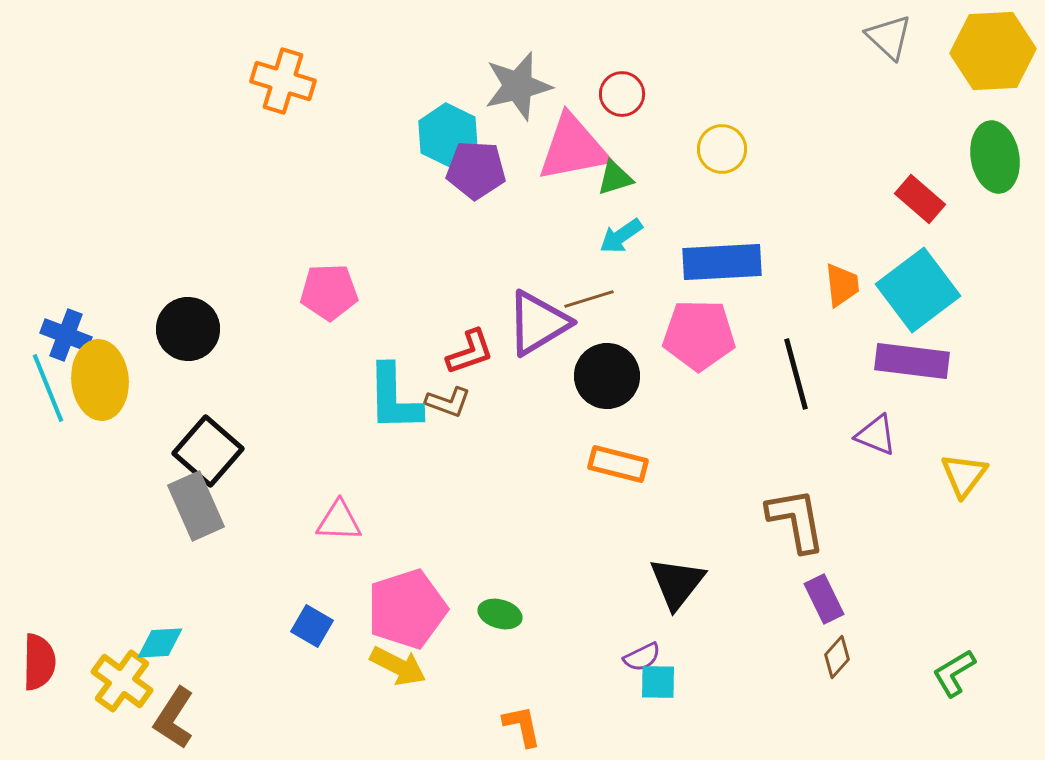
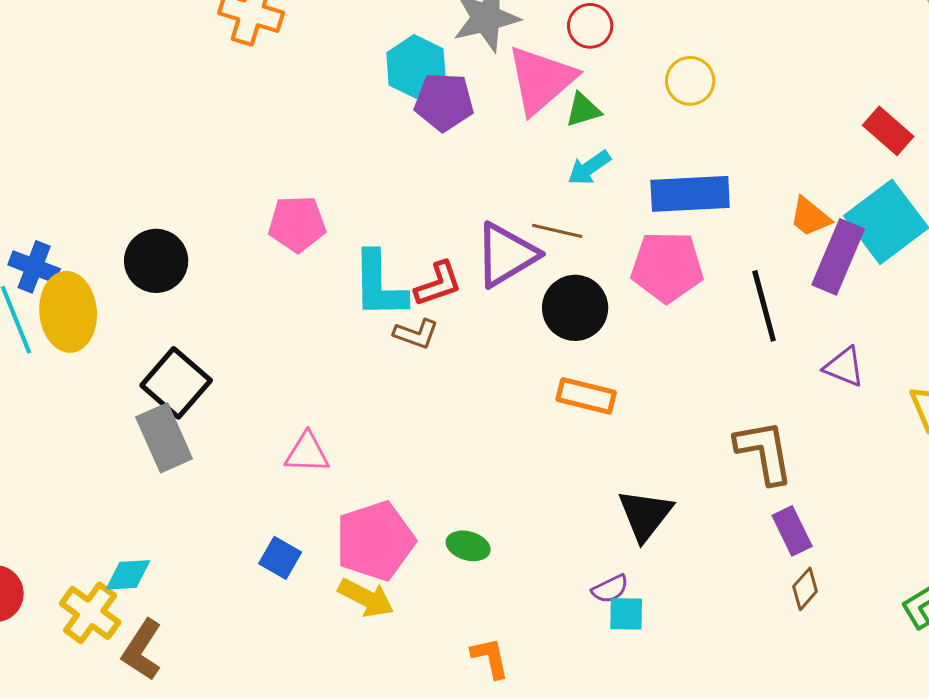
pink triangle: (573, 148) -> (541, 80), turned -30
orange trapezoid: (842, 285) -> (810, 217), turned 135
brown line: (589, 299) -> (557, 231), turned 30
purple rectangle: (912, 361) -> (838, 257), moved, turned -74
cyan L-shape: (394, 398) -> (379, 285), moved

